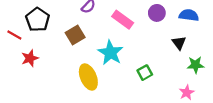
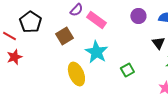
pink rectangle: (123, 20) -> (96, 20), moved
red star: (30, 58) -> (14, 57), moved

